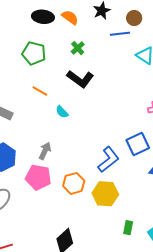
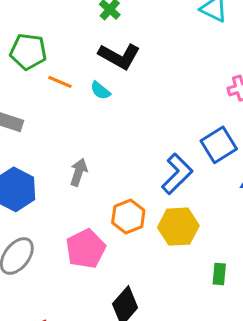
green pentagon: (34, 53) -> (28, 52), moved
cyan semicircle: (62, 112) -> (100, 91), moved
pink pentagon: (38, 177) -> (86, 249), moved, turned -30

